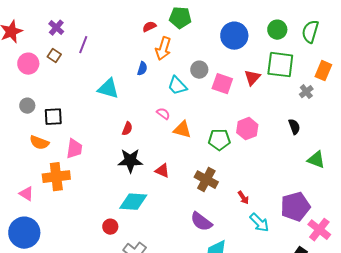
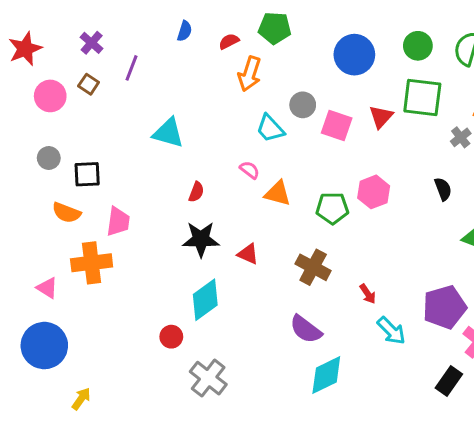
blue semicircle: (142, 69) -> (185, 31), moved
cyan diamond: (133, 202) -> (205, 300), turned -40

